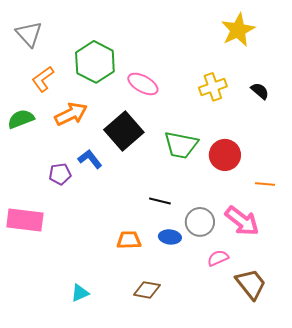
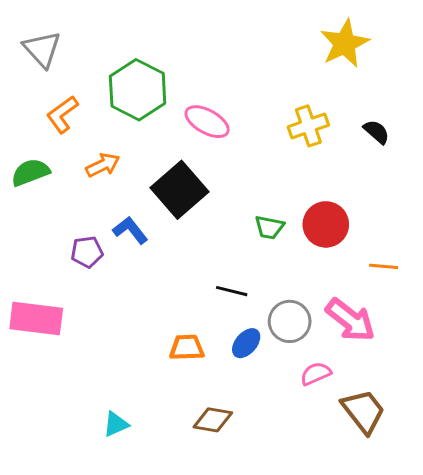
orange arrow: (71, 114) -> (103, 165), size x0.7
green trapezoid: (181, 145) -> (269, 227), moved, size x0.6
blue ellipse: (170, 237) -> (246, 343), turned -55

